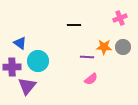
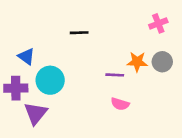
black line: (74, 25) -> (79, 33), moved
pink semicircle: (91, 79) -> (120, 104), turned 56

